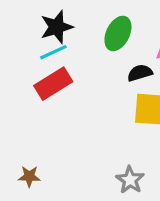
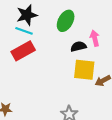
cyan line: (53, 52) -> (24, 31), turned 42

